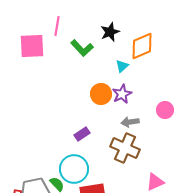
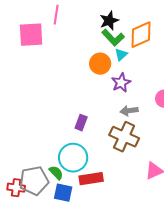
green L-shape: (82, 48) -> (113, 38), moved
orange circle: (101, 94) -> (100, 64), moved
purple rectangle: (82, 134) -> (81, 123), turned -35

